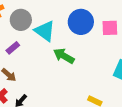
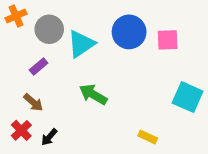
cyan triangle: (45, 31) -> (81, 44), turned 50
green arrow: (64, 56) -> (93, 94), moved

